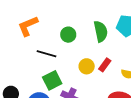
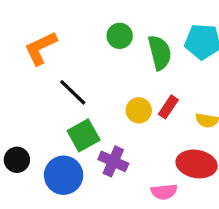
green circle: (68, 35) -> (120, 36), moved
black line: (46, 54) -> (73, 92), turned 30

